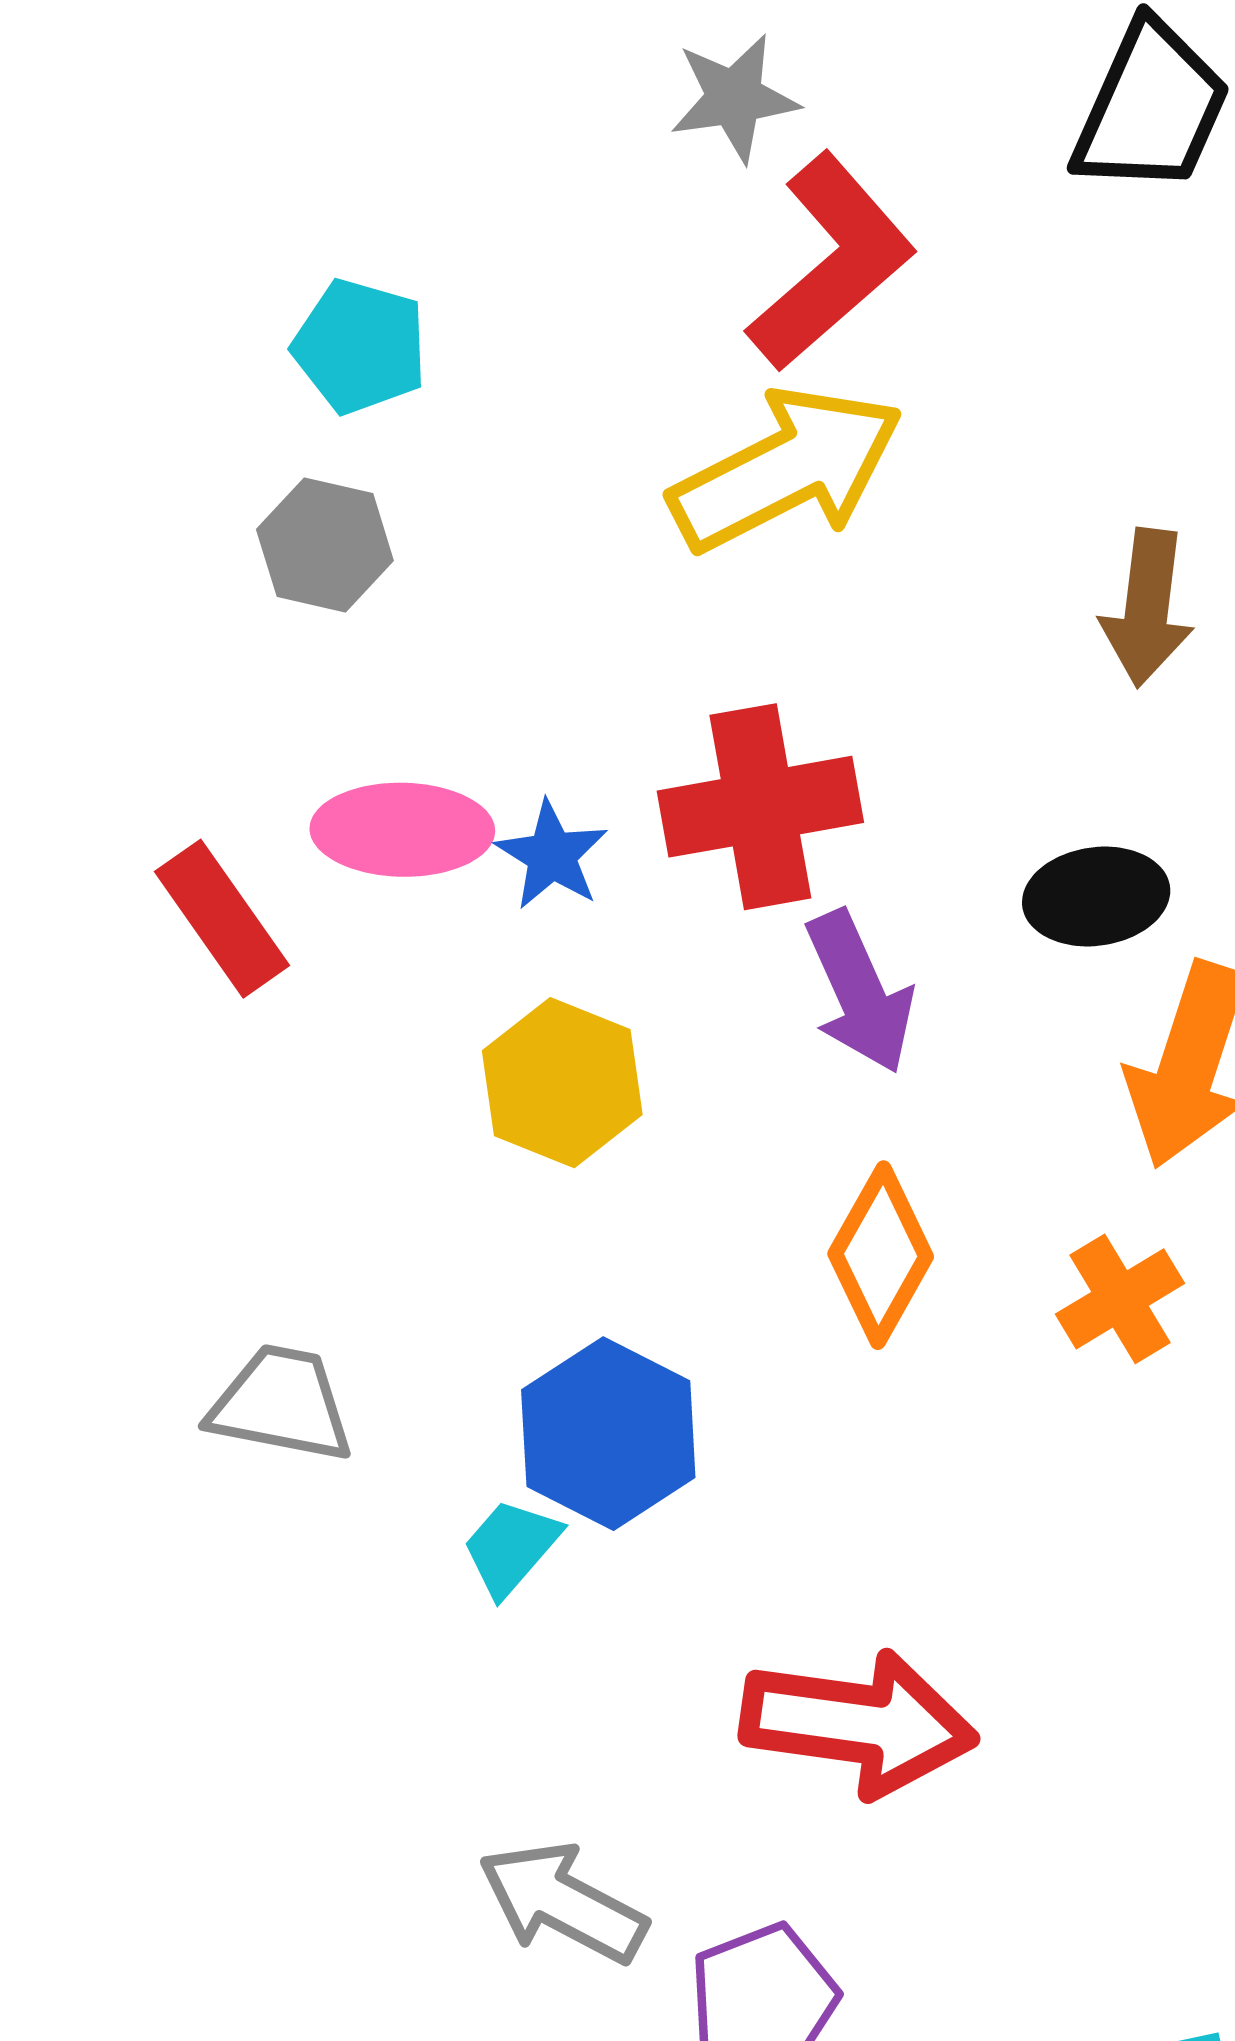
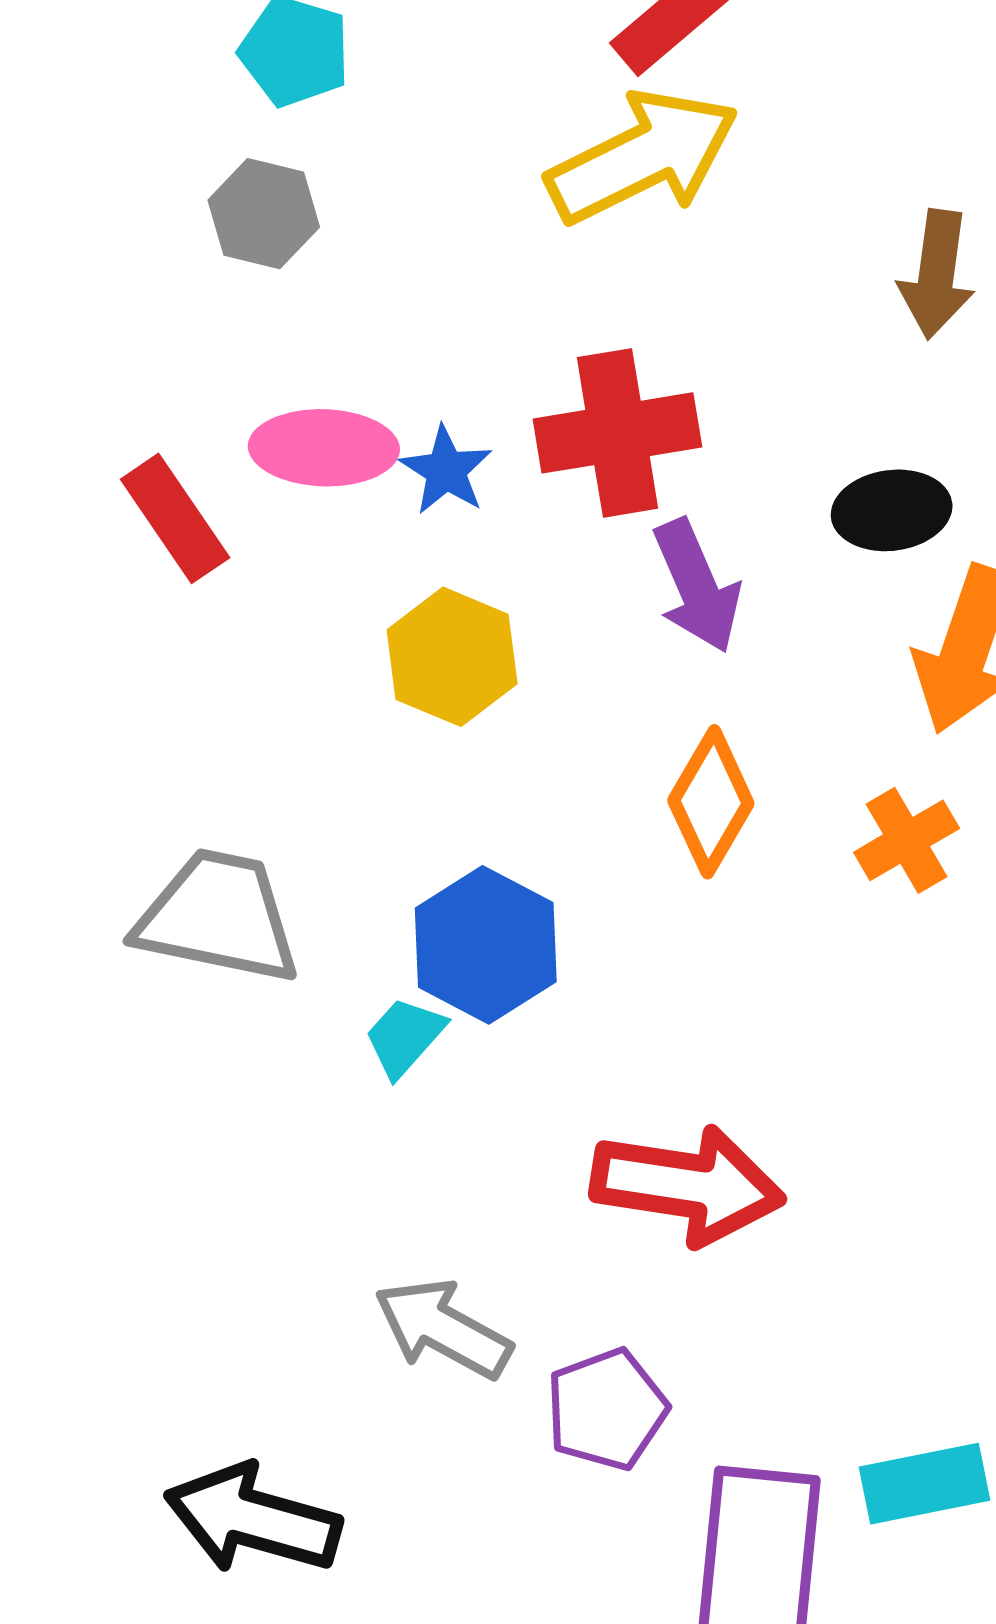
gray trapezoid: (281, 1404) -> (218, 917), size x1.4

